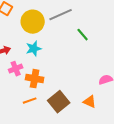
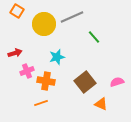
cyan star: (34, 49) -> (57, 57), moved
brown square: (59, 102) -> (85, 82), moved

